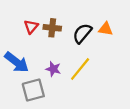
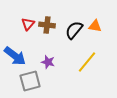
yellow line: (80, 69) -> (87, 62), moved

